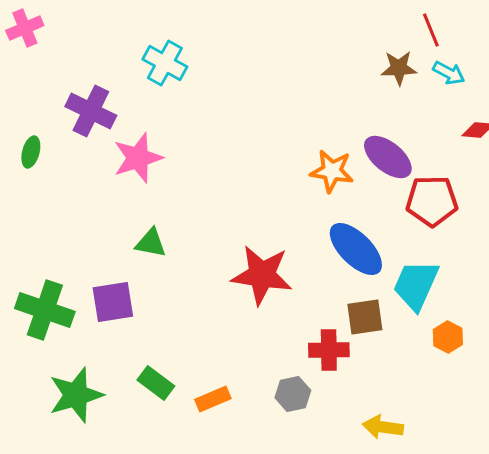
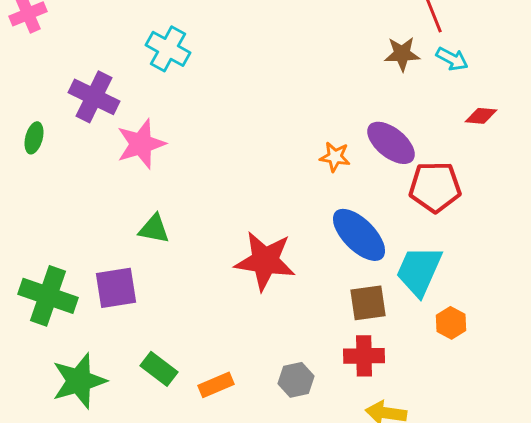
orange star: (332, 171) -> (335, 157), size x0.7
red cross: (329, 350) -> (364, 356), moved

